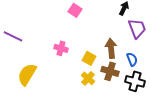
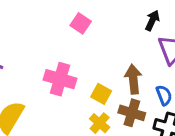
pink cross: (61, 48) -> (60, 79), size x1.5

